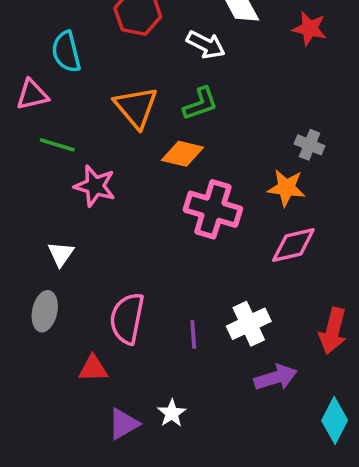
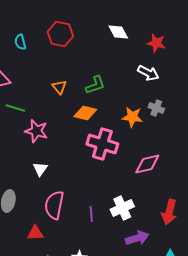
white arrow: (206, 45) -> (148, 73), moved
cyan semicircle: (66, 52) -> (20, 42), moved, size x0.7
orange triangle: (136, 107) -> (59, 87), size x0.6
orange star: (286, 188) -> (132, 117), moved
white triangle: (61, 254) -> (40, 169), moved

